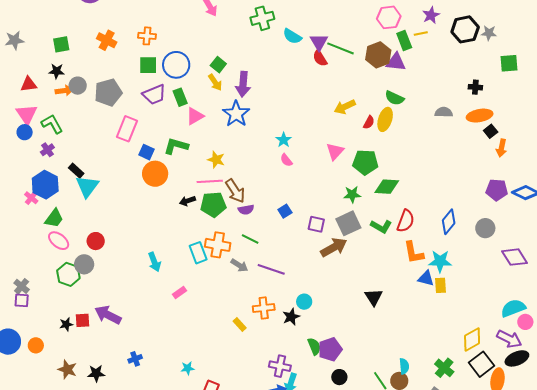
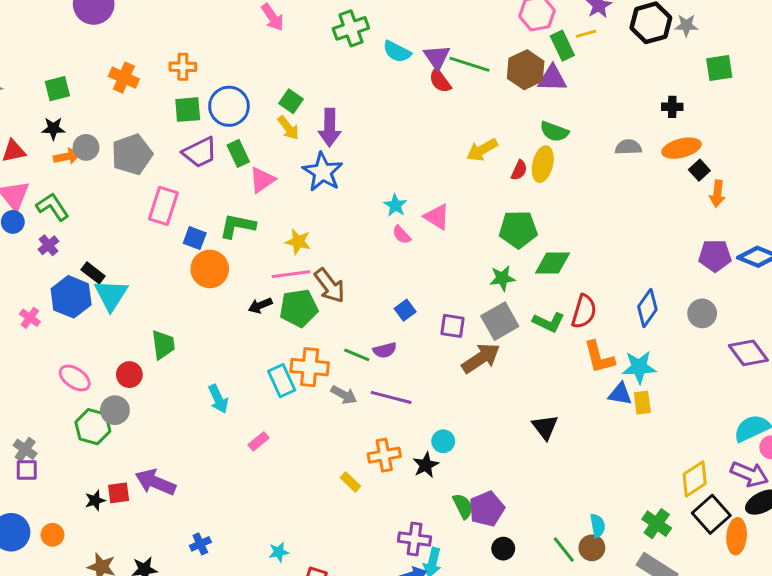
pink triangle: (335, 151) -> (437, 217), moved, turned -36
blue hexagon: (45, 185) -> (71, 297), moved
purple semicircle: (246, 210) -> (385, 350), moved
green trapezoid: (54, 218) -> (163, 345), moved, turned -40

